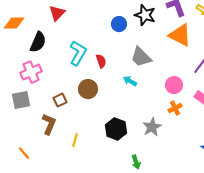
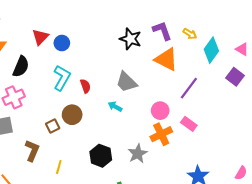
blue circle: (119, 24) -> (62, 43), moved
brown square: (60, 100) -> (53, 126), moved
orange cross: (175, 108) -> (161, 134), size x1.5

